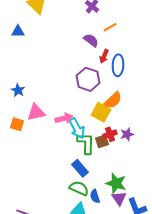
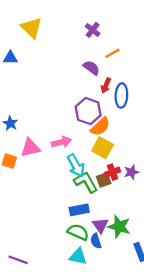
orange semicircle: (113, 100) -> (100, 127), moved
pink arrow: (64, 118) -> (61, 142), moved
green L-shape: (86, 143) -> (86, 182), turned -30
blue rectangle: (80, 168) -> (79, 210), turned -60
purple triangle: (119, 198) -> (100, 225), moved

